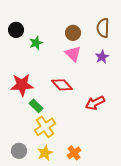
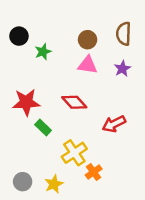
pink triangle: (73, 54) -> (88, 65), turned -36
yellow cross: (45, 127) -> (74, 153), moved
orange cross: (74, 153) -> (94, 172), moved

